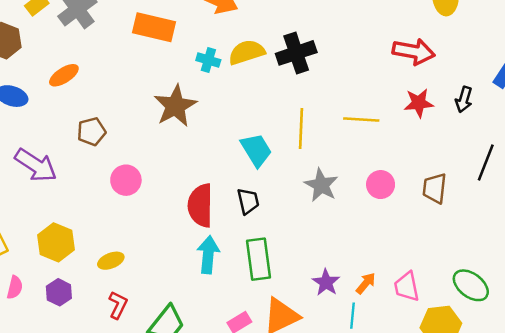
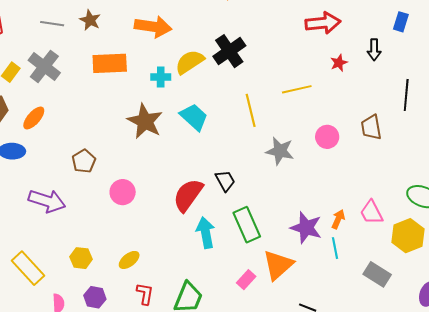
orange ellipse: (64, 75) -> (34, 118), moved
red star: (419, 103) -> (339, 63), size x0.7
cyan trapezoid: (256, 150) -> (194, 117), moved
red semicircle: (200, 205) -> (188, 195), turned 51
yellow hexagon: (56, 242) -> (81, 258), size x0.7
purple star: (326, 282) -> (306, 228), size x1.4

